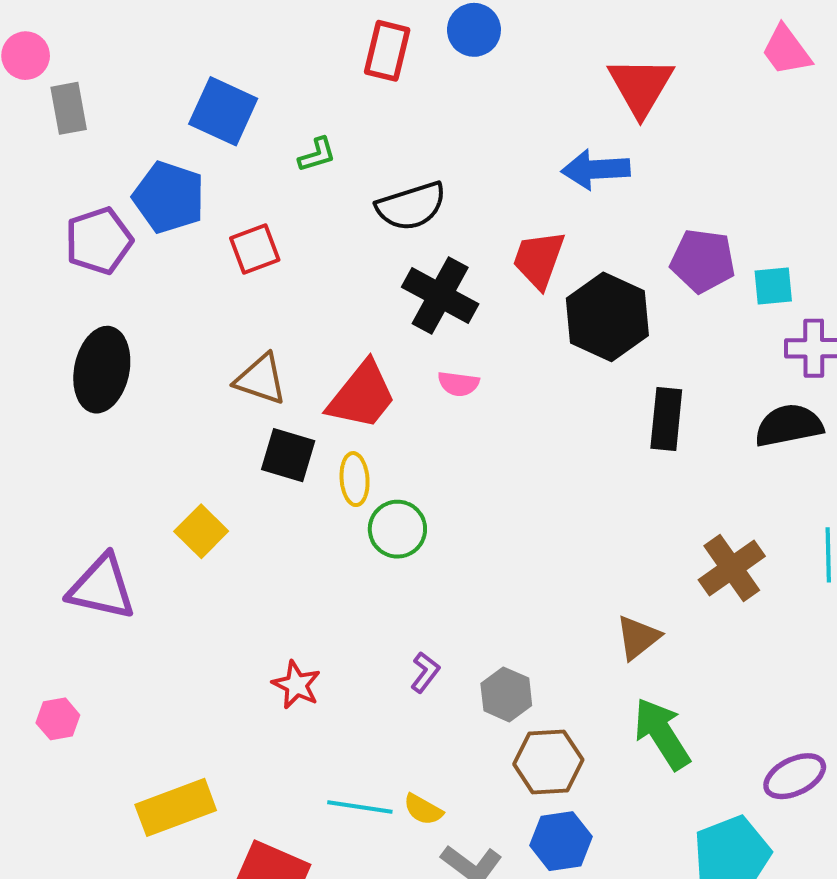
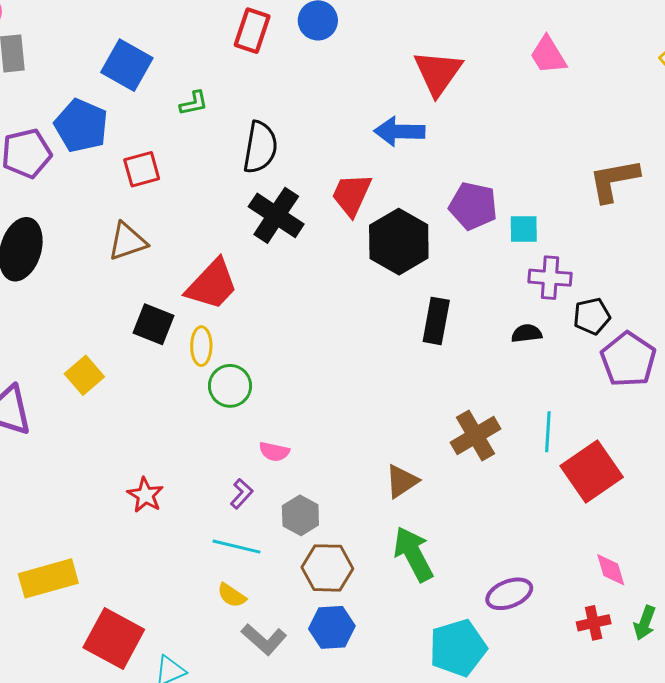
black semicircle: (411, 206) -> (260, 147), turned -68
brown triangle: (261, 379) -> (127, 242), moved, turned -42
pink semicircle: (458, 384) -> (274, 452), moved
black semicircle: (789, 425) -> (527, 333), size x0.6
cyan line: (360, 807) -> (236, 547), moved

